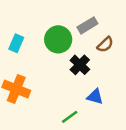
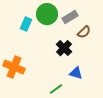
green circle: (58, 39) -> (47, 14), moved
cyan rectangle: (16, 43) -> (26, 24), moved

